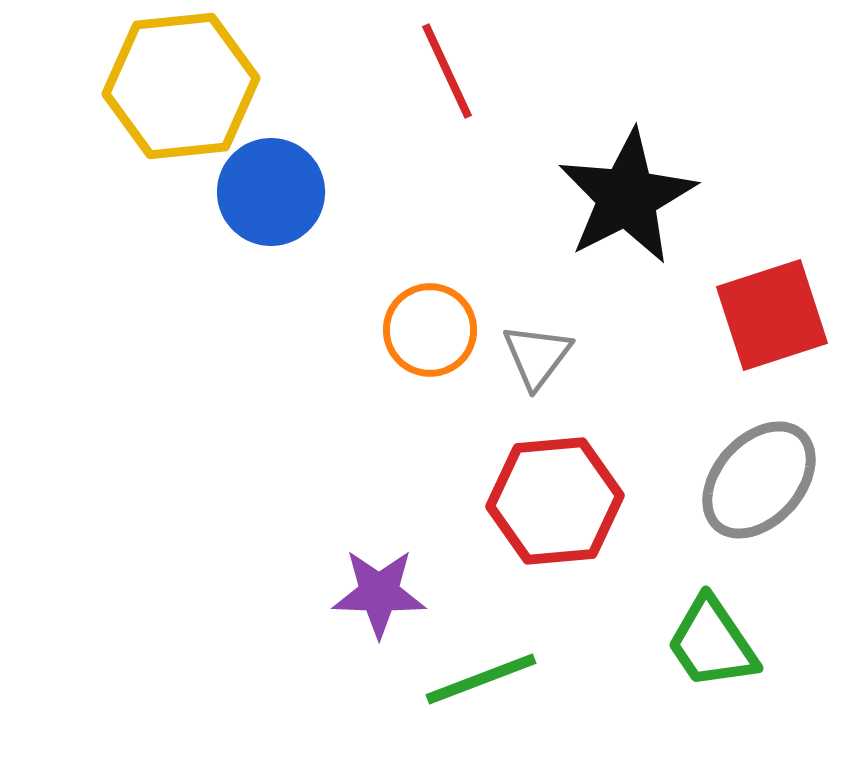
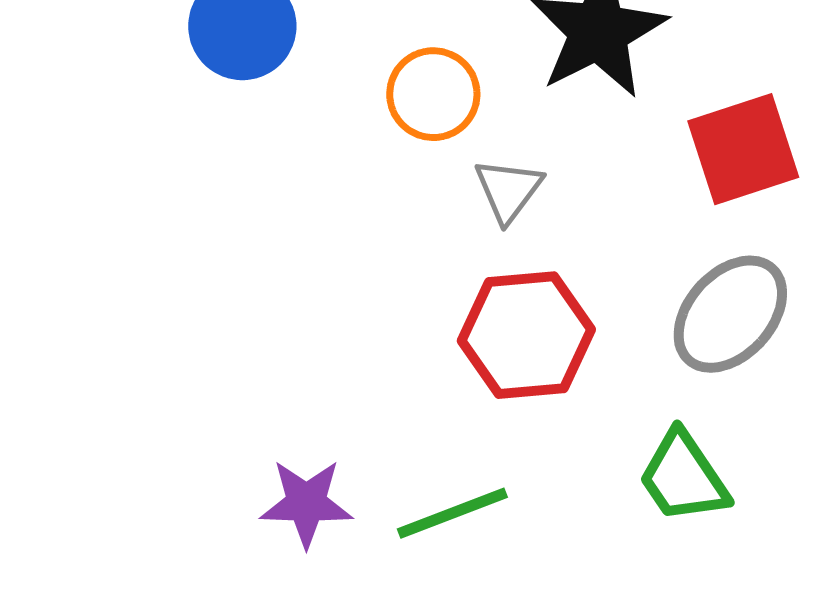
orange circle: (430, 330) -> (433, 94), moved
purple star: (379, 593) -> (306, 503), moved

